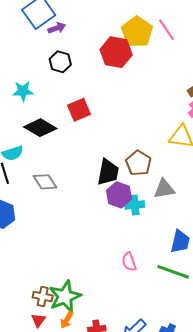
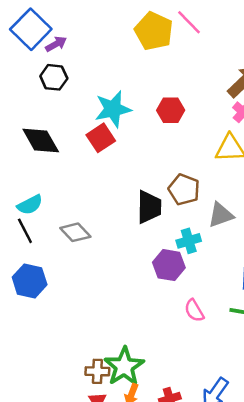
red hexagon: (116, 52) -> (171, 110), moved, size x0.7
black hexagon: (60, 62) -> (54, 77), moved
cyan star: (23, 91) -> (113, 109), moved, size x1.4
black diamond: (40, 128) -> (41, 140), moved, turned 40
purple hexagon: (119, 195) -> (169, 265), moved

